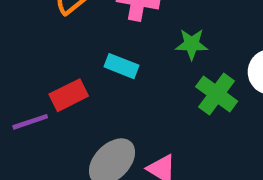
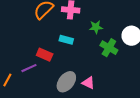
red rectangle: (69, 95) -> (45, 55), turned 56

